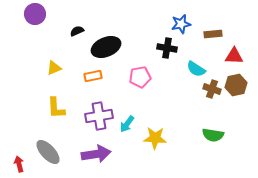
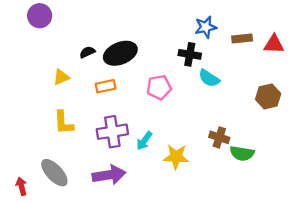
black semicircle: (77, 31) -> (87, 52), moved
red triangle: (234, 56) -> (274, 44), moved
cyan semicircle: (196, 69) -> (209, 78), moved
brown cross: (212, 89) -> (219, 137), moved

